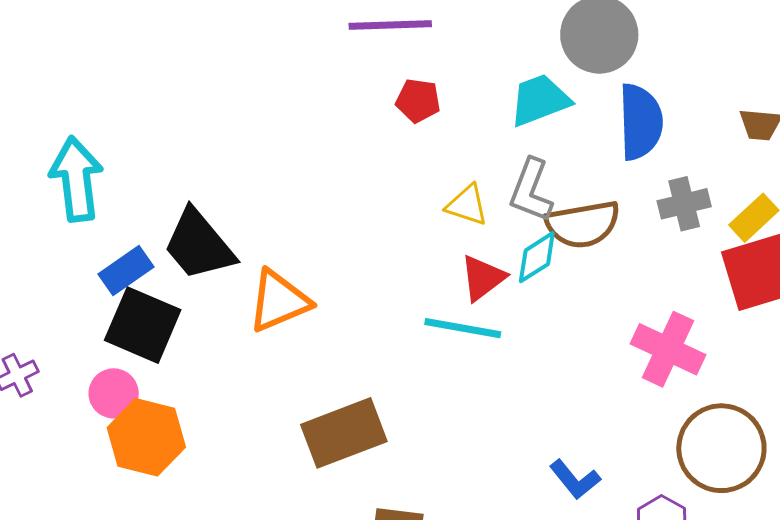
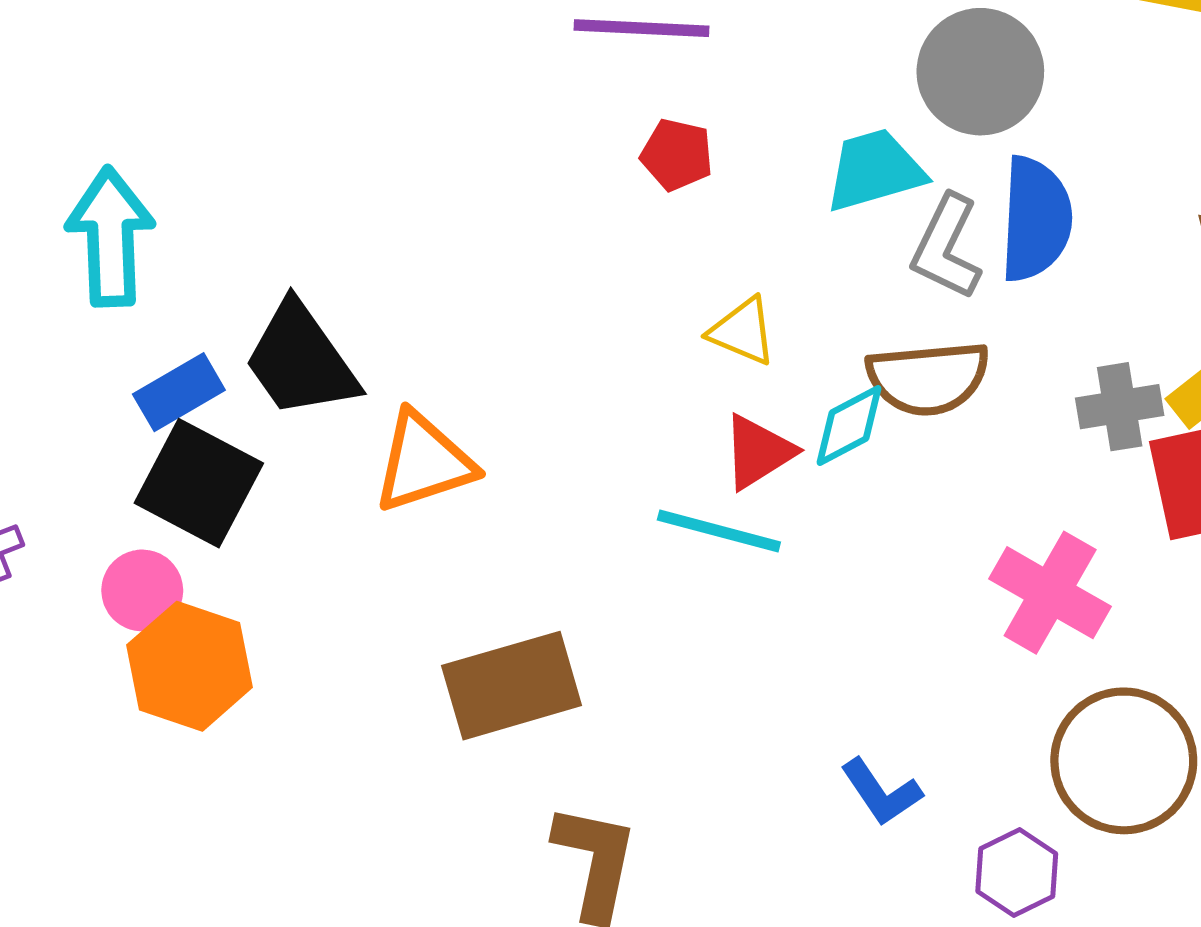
gray L-shape: (531, 190) -> (946, 247), moved
gray cross: (684, 204) -> (1120, 407), moved

